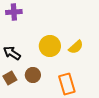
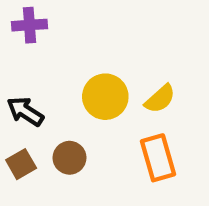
orange rectangle: (67, 84) -> (158, 158), moved

